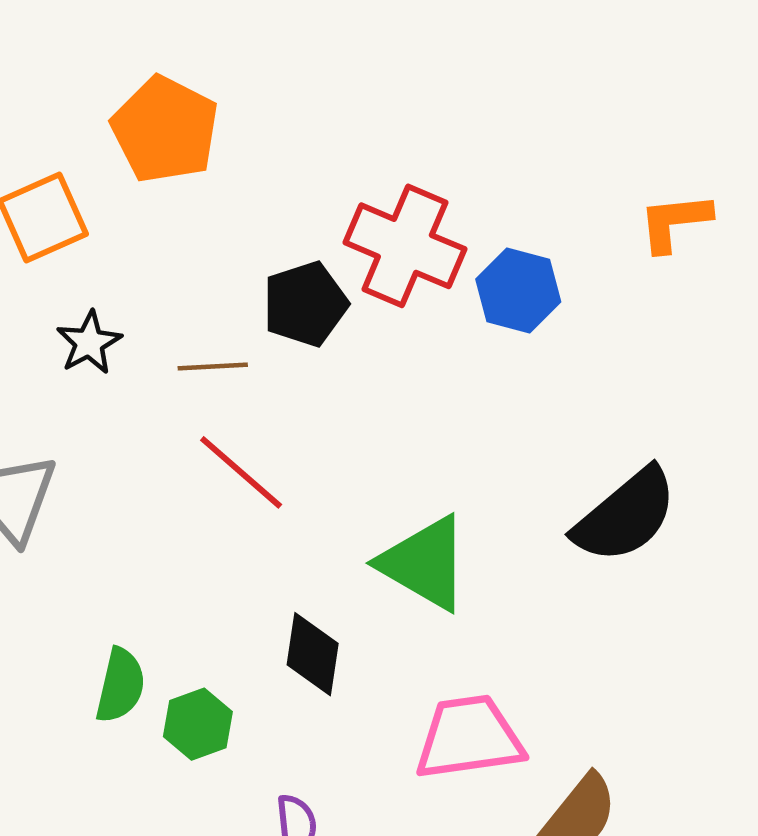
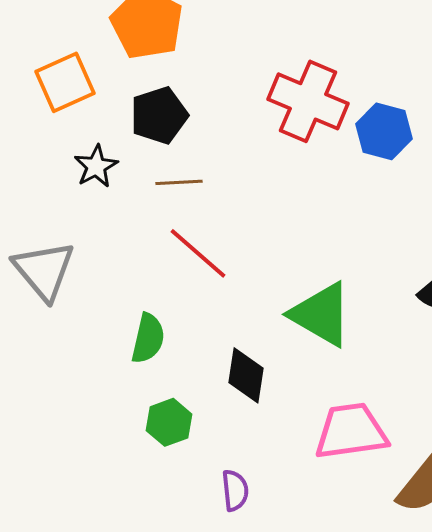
black pentagon: (305, 304) -> (159, 115), moved
green semicircle: (120, 685) -> (148, 338), moved

